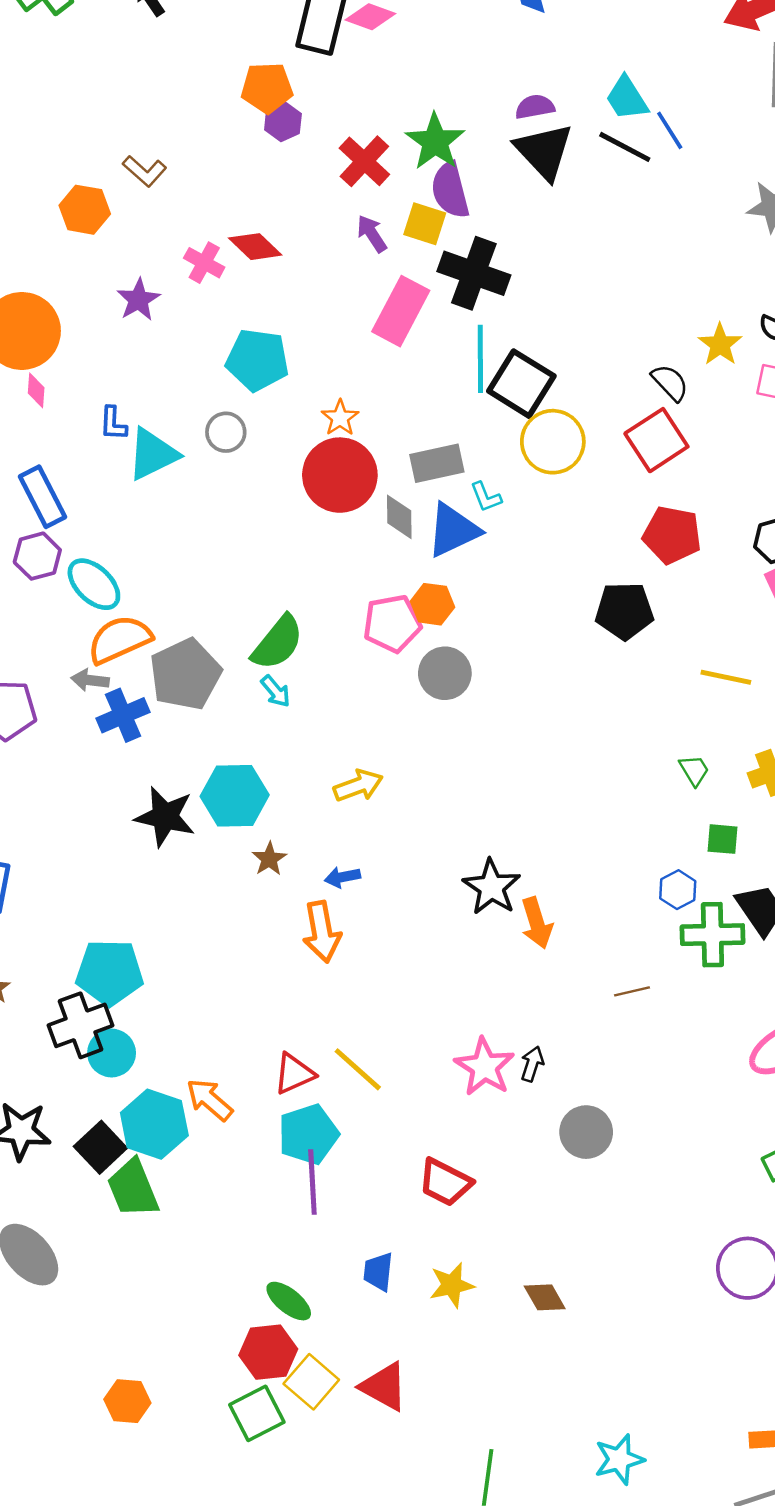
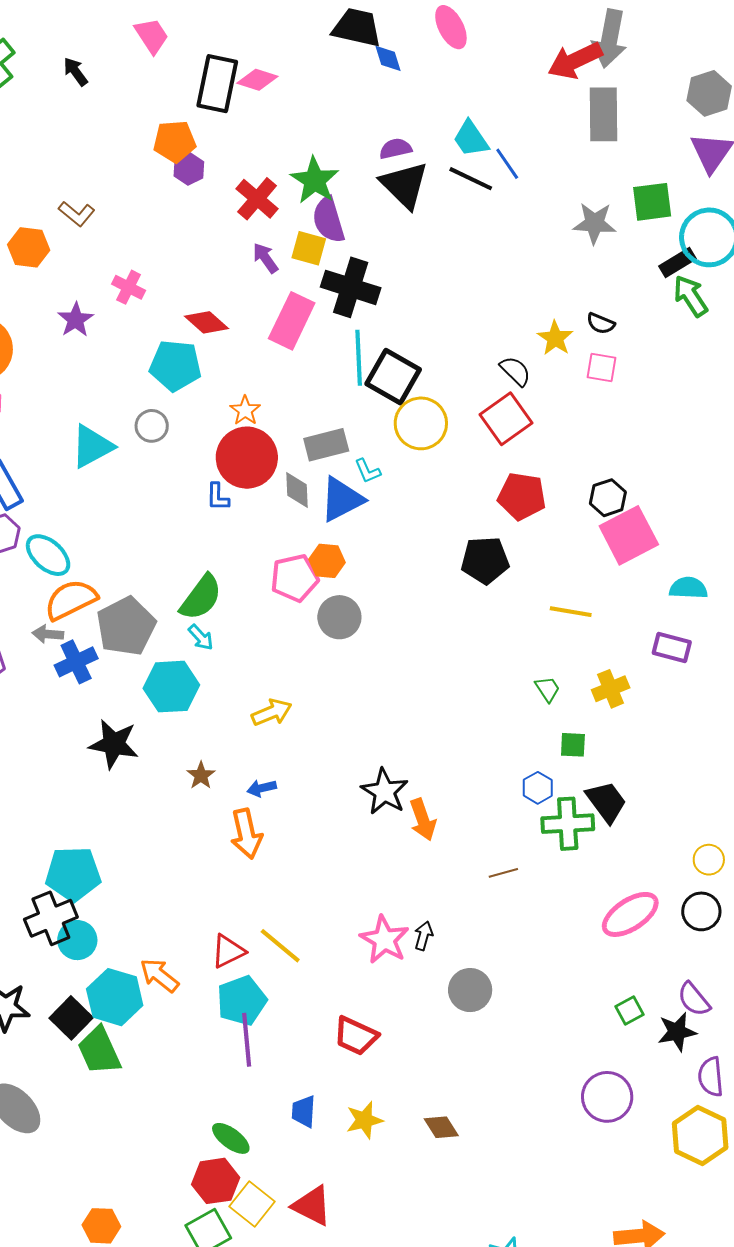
red diamond: (255, 247) -> (207, 322), moved
blue L-shape: (113, 423) -> (218, 497), moved
cyan hexagon: (235, 796) -> (171, 687), moved

